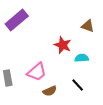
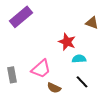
cyan semicircle: (82, 58) -> (79, 59), moved
brown semicircle: (50, 91) -> (54, 88), turned 48

